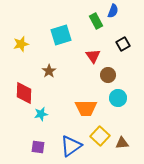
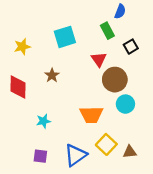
green rectangle: (96, 21) -> (107, 31), moved
brown circle: (108, 75) -> (115, 80), size x1.5
red diamond: (24, 93) -> (18, 87), moved

